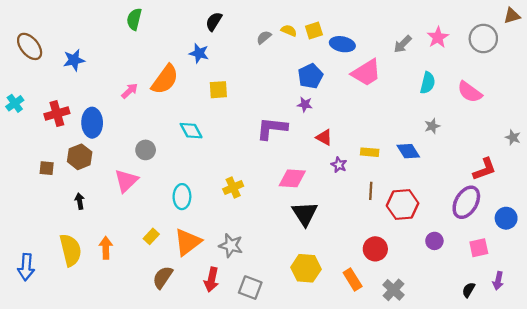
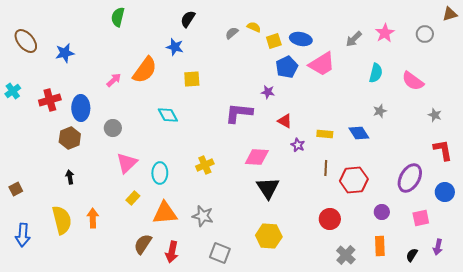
yellow square: (314, 31) -> (274, 41), moved
gray circle: (483, 38) -> (425, 34), size x0.7
blue pentagon: (310, 76) -> (287, 67), moved
gray star: (513, 137) -> (435, 115), moved
gray circle: (146, 150) -> (113, 128), moved
brown square: (47, 168) -> (16, 189), moved, turned -32
red L-shape: (484, 169) -> (443, 150), moved, turned -80
pink triangle: (126, 181) -> (127, 163), moved
yellow rectangle: (151, 236) -> (133, 198), moved
orange triangle: (188, 242) -> (165, 213), turned 32
red arrow: (212, 280) -> (172, 252), moved
orange rectangle: (353, 280) -> (380, 246), moved, turned 30

